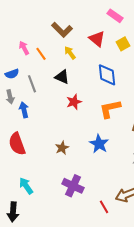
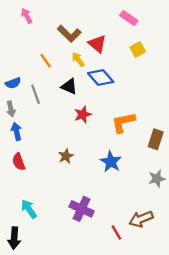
red triangle: (97, 39) -> (97, 44), moved
pink arrow: (24, 48) -> (27, 16), moved
blue diamond: (107, 75) -> (101, 77), moved, turned -35
blue arrow: (24, 110) -> (16, 131), moved
red semicircle: (17, 144) -> (19, 162), size x0.7
brown star: (62, 148) -> (66, 156), moved

